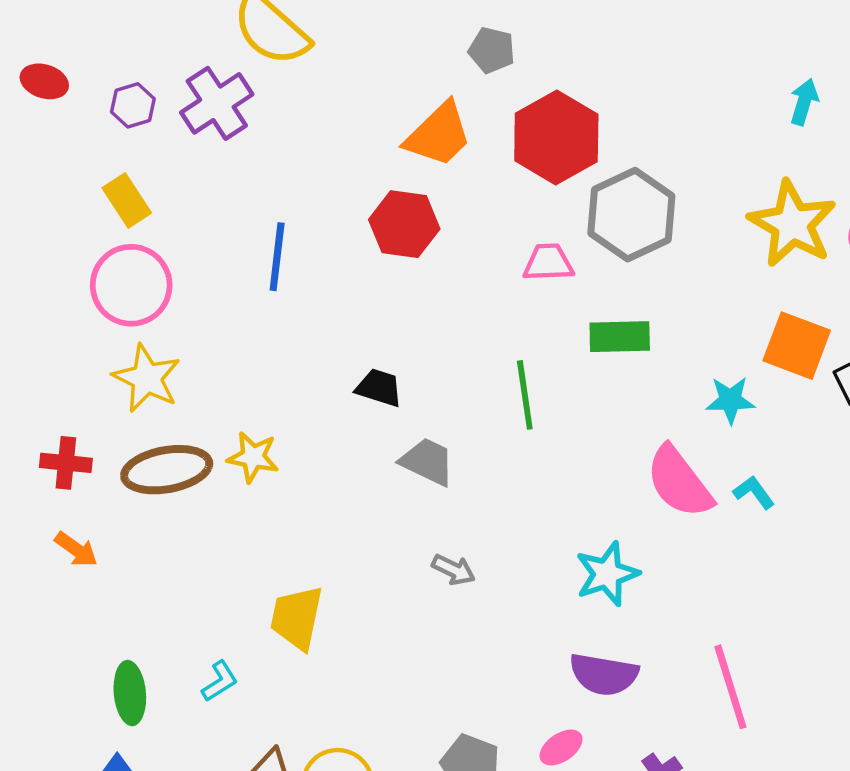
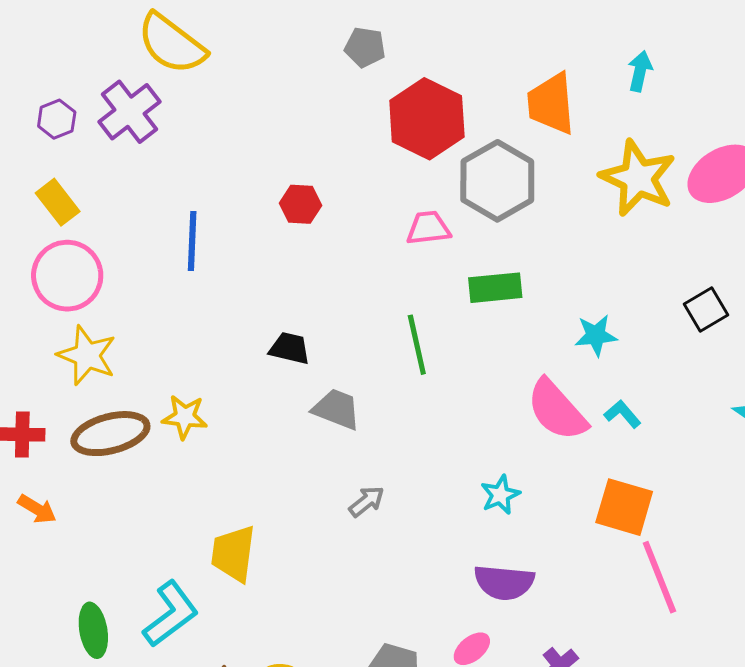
orange trapezoid: (439, 135) -> (551, 104), moved, turned 134
red hexagon: (404, 224) -> (301, 204), size x0.7
orange square: (797, 346) -> (624, 507), moved
gray arrow: (454, 570) -> (367, 501), turned -60
cyan star: (607, 574) -> (500, 495), size x0.7
cyan L-shape: (220, 681) -> (171, 614), size x1.8
pink line: (730, 687) -> (659, 577), moved

